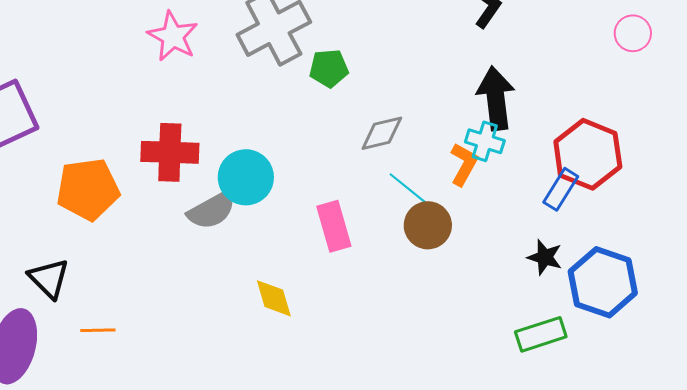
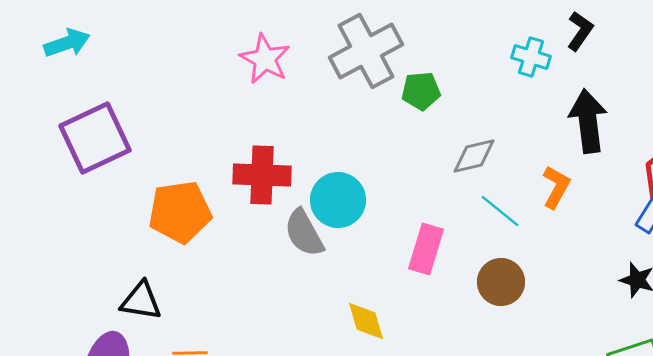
cyan cross: (485, 141) -> (531, 57), moved
gray semicircle: (212, 210) -> (304, 233), turned 90
brown circle: (428, 225) -> (501, 282), moved
pink rectangle: (334, 226) -> (426, 249), turned 33
black triangle: (49, 278) -> (141, 301), turned -36

